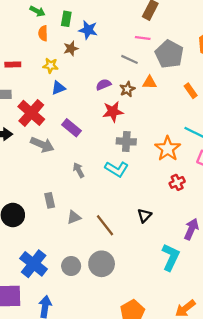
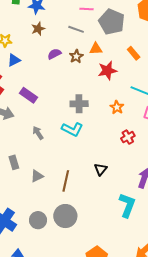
brown star: (71, 49) -> (38, 29), moved
red star: (113, 112) -> (107, 71), moved
orange star: (168, 149) -> (117, 107), size x0.6
brown line: (105, 225) -> (66, 181), turned 55

